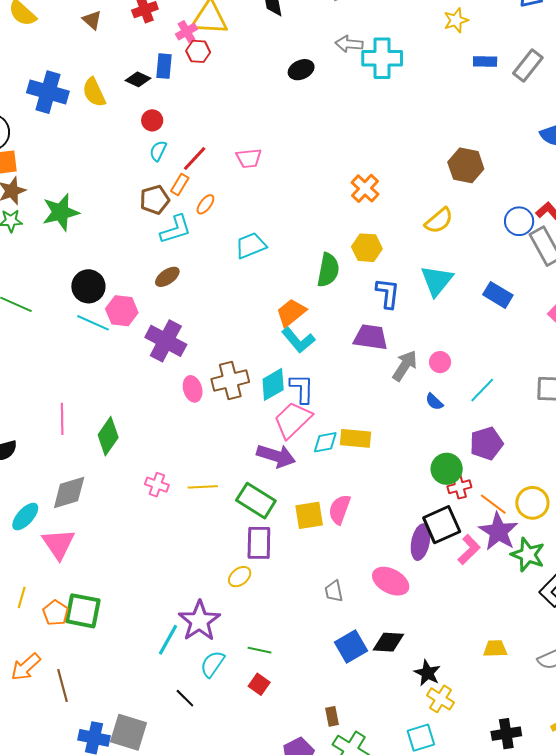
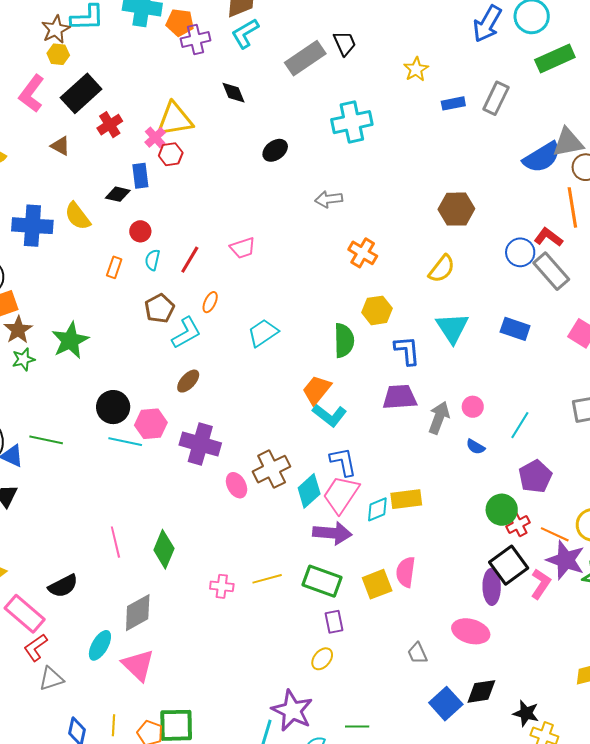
gray arrow: (349, 44) -> (329, 199), moved
orange rectangle: (180, 184) -> (114, 267), moved
cyan diamond: (273, 384) -> (309, 491), moved
purple rectangle: (259, 543) -> (334, 622), size x0.7

